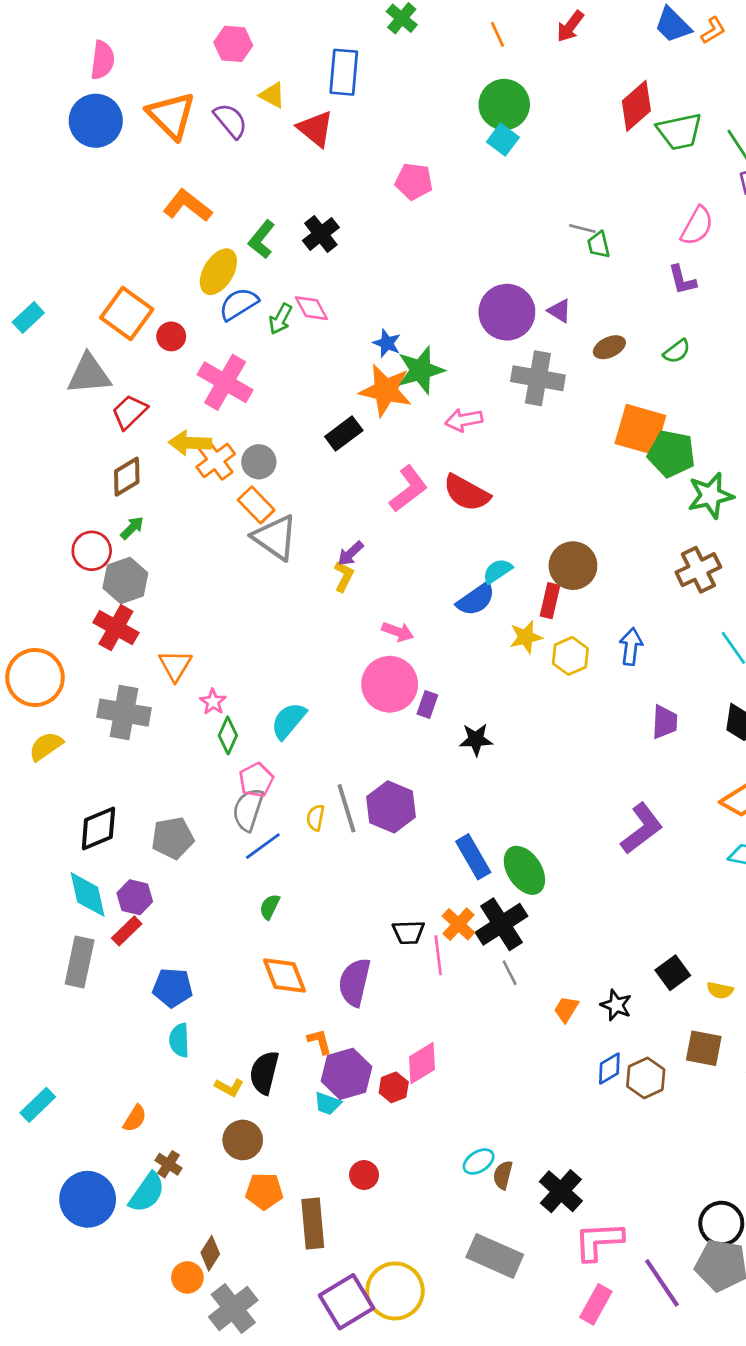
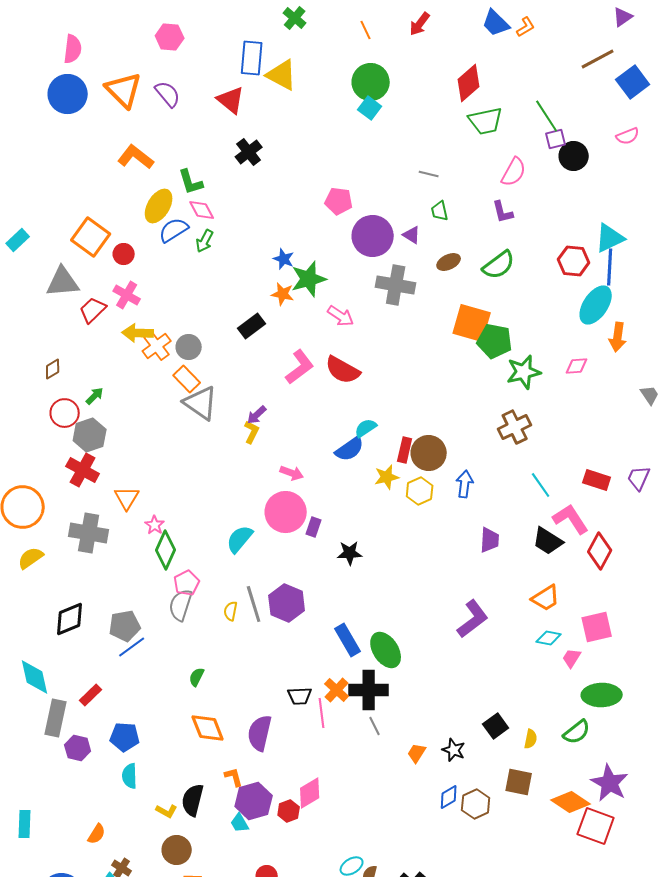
yellow triangle: (272, 95) -> (282, 75), moved, size x1.6
green trapezoid: (679, 131) -> (486, 121), moved
pink pentagon: (414, 181) -> (339, 201), moved
black cross: (321, 234) -> (249, 152), moved
green L-shape: (262, 239) -> (191, 182), turned -56
green trapezoid: (599, 245) -> (440, 211), moved
pink diamond: (311, 308) -> (202, 210), moved
green semicircle: (677, 351) -> (499, 265), size x1.6
pink cross: (225, 382) -> (127, 295), moved, size x0.7
orange star: (386, 390) -> (283, 294), size x0.6
pink arrow: (464, 420) -> (341, 316), turned -136
brown diamond: (127, 477) -> (53, 369), moved, size x0.7
brown circle: (573, 566) -> (429, 453), moved
cyan semicircle: (289, 721) -> (240, 539), moved
green diamond: (228, 735) -> (166, 550), size x1.4
blue line: (263, 846) -> (132, 647), moved
cyan diamond: (88, 895) -> (35, 677), moved
purple hexagon: (135, 897) -> (78, 748), moved
black cross: (502, 924) -> (369, 690), turned 33
yellow semicircle: (720, 990) -> (531, 739), turned -90
cyan trapezoid: (328, 1104) -> (240, 823), turned 40
cyan rectangle: (38, 1105) -> (25, 824), turned -44

